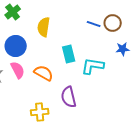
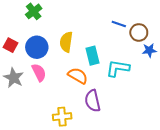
brown circle: (113, 23) -> (139, 32), moved
yellow semicircle: (44, 27) -> (66, 42), moved
orange semicircle: (44, 73) -> (78, 76), moved

